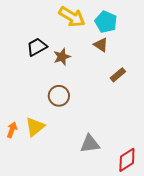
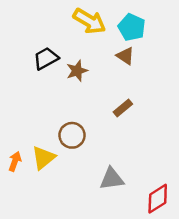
brown rectangle: (118, 75) -> (123, 108), moved
brown circle: (59, 96) -> (72, 135), moved

